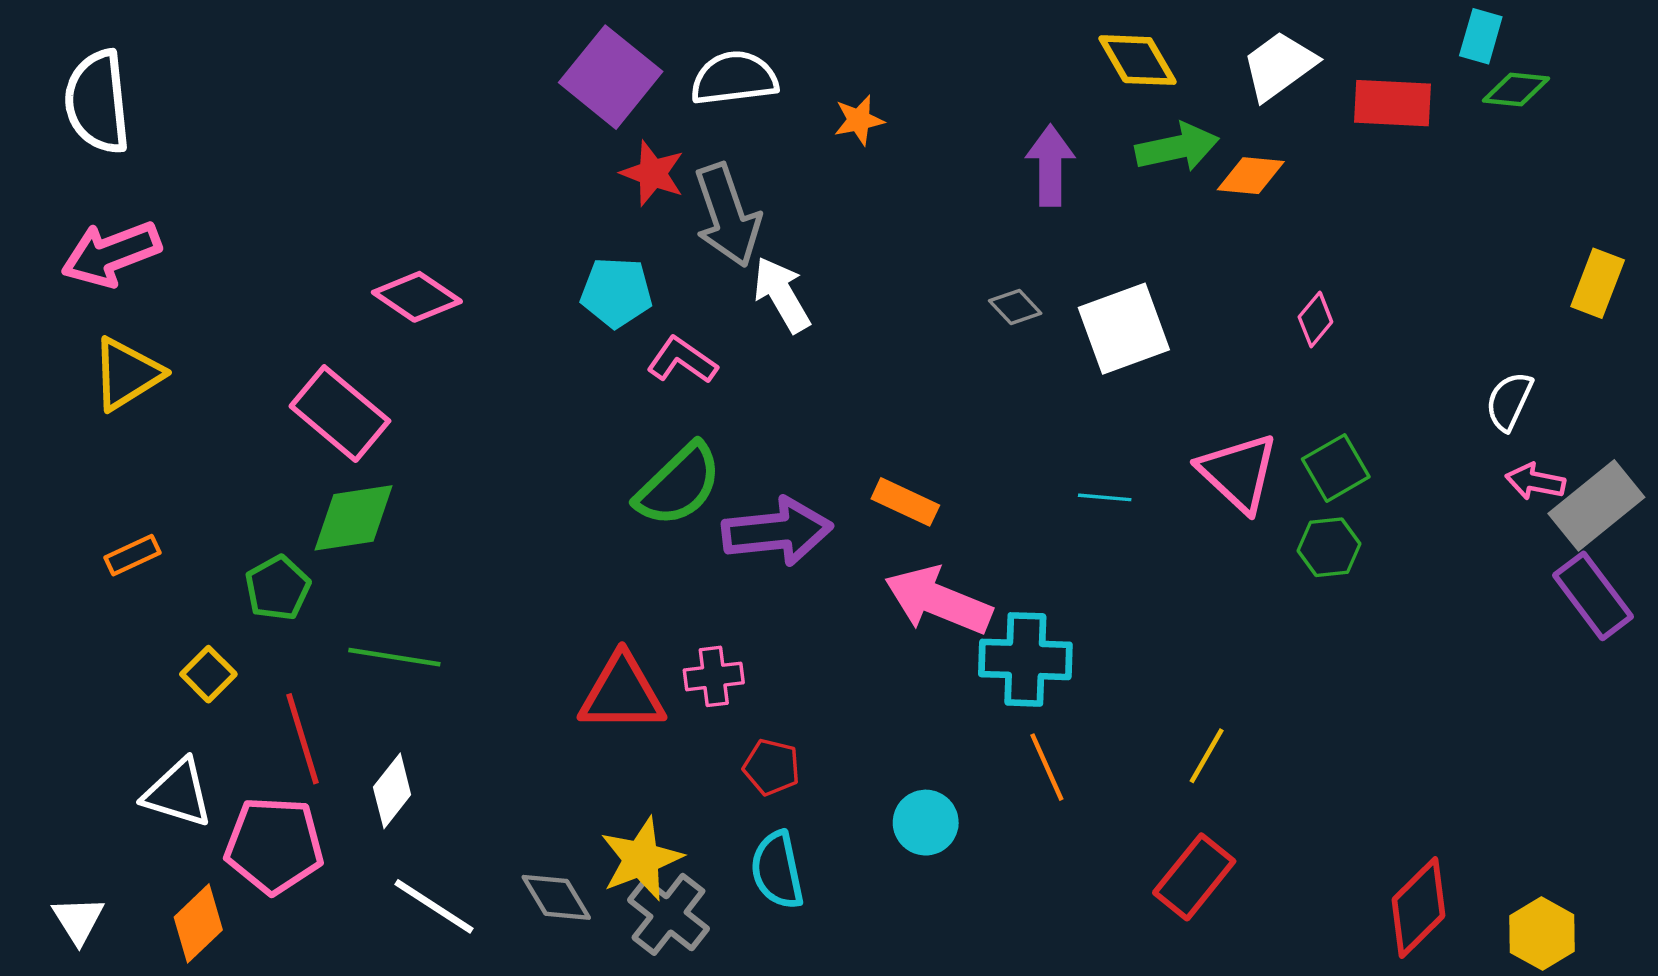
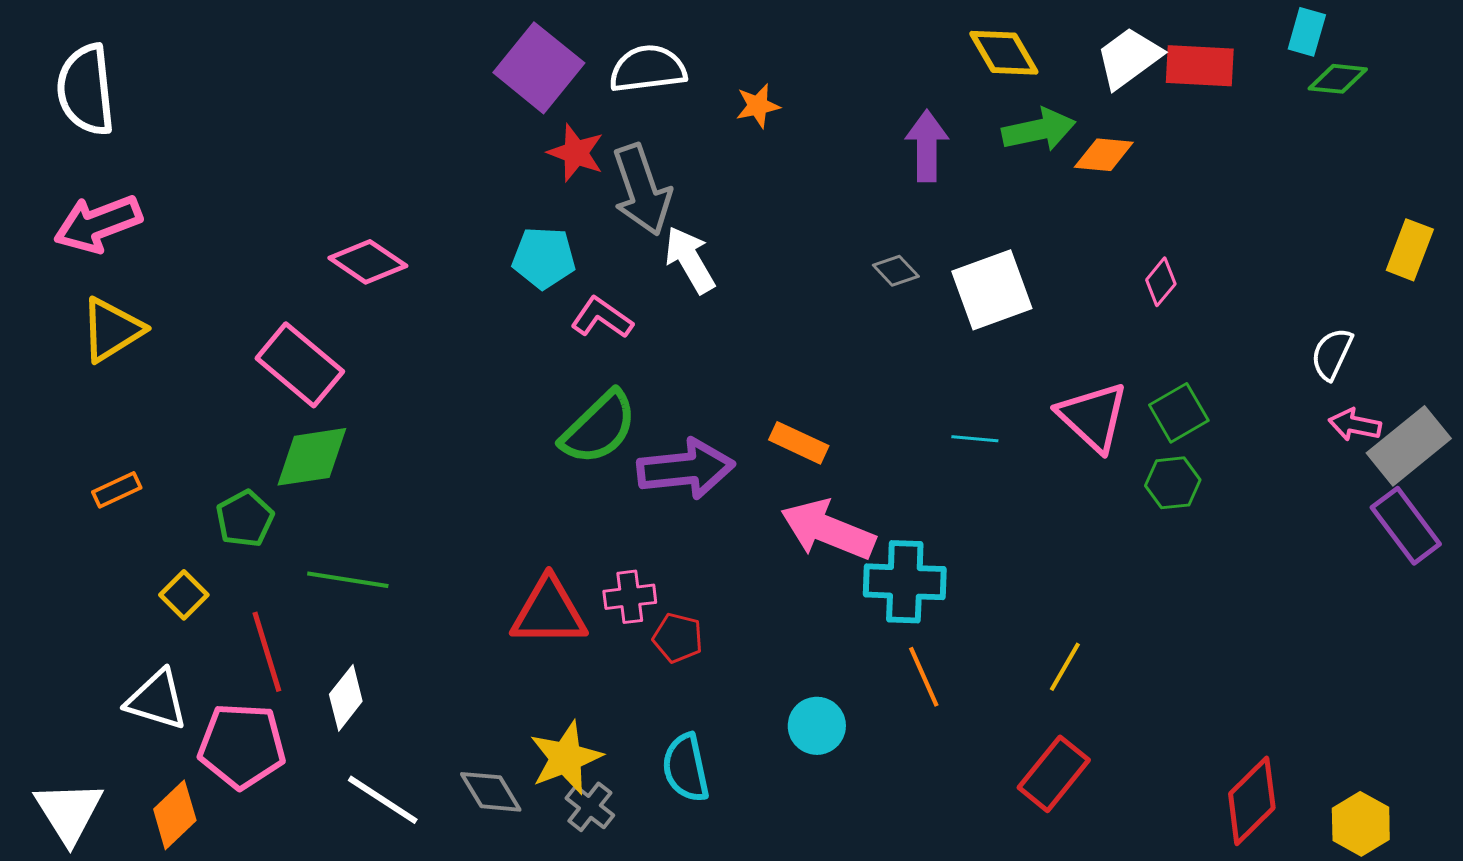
red rectangle: (1392, 103) -> (1200, 66), moved
red pentagon: (772, 767) -> (678, 638), moved
gray cross: (668, 914) -> (590, 807), size x0.7
white triangle: (78, 920) -> (69, 812), size x1.5

